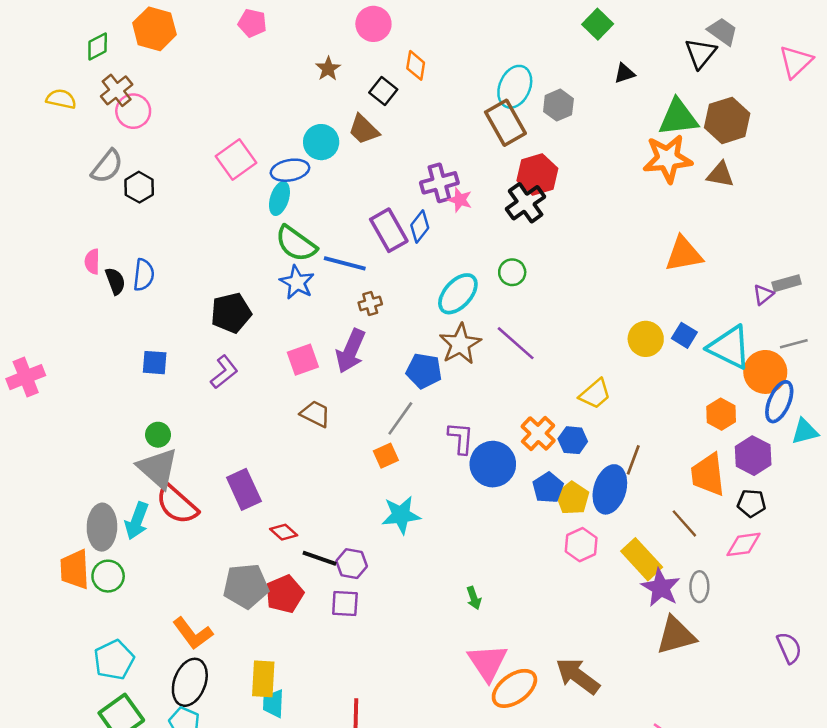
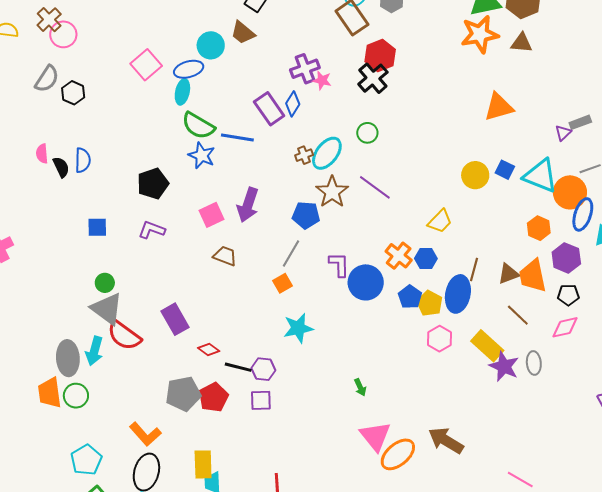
brown cross: (370, 303) -> (304, 155), moved
purple L-shape: (224, 372) -> (152, 230), turned -116
brown triangle: (676, 635) -> (508, 274), moved, size x0.7

